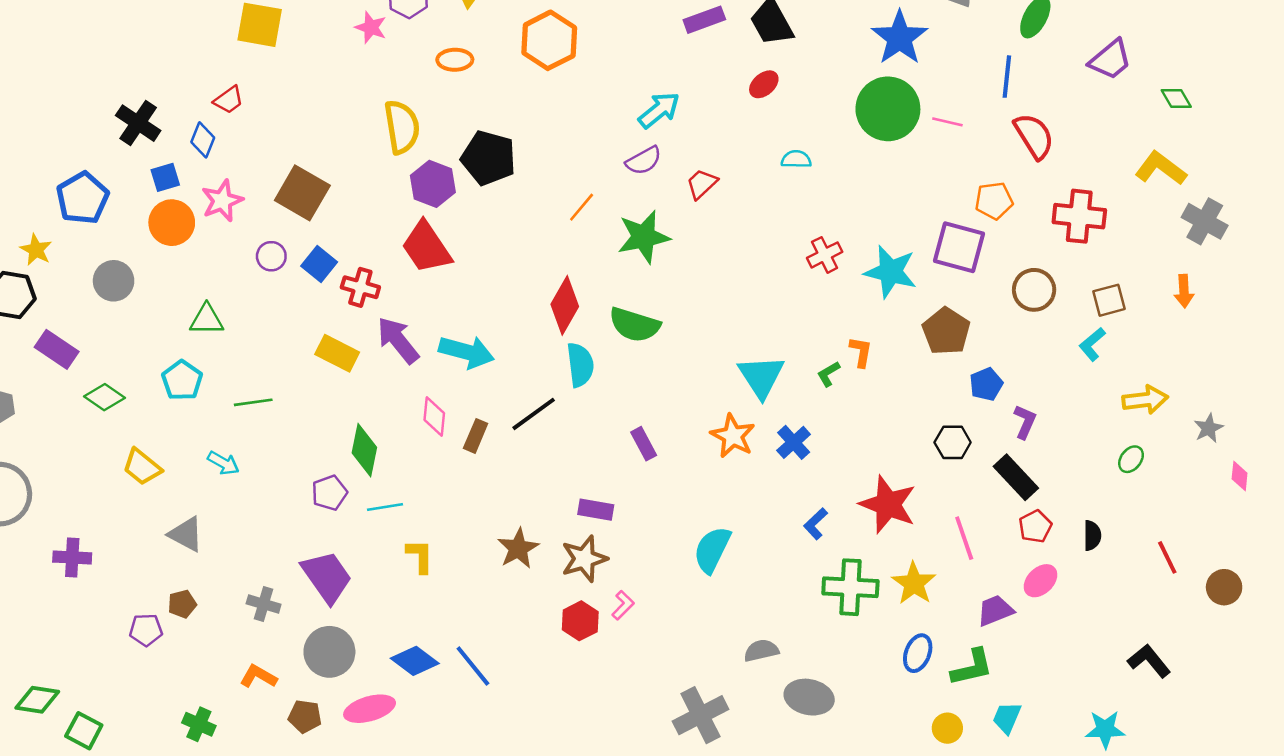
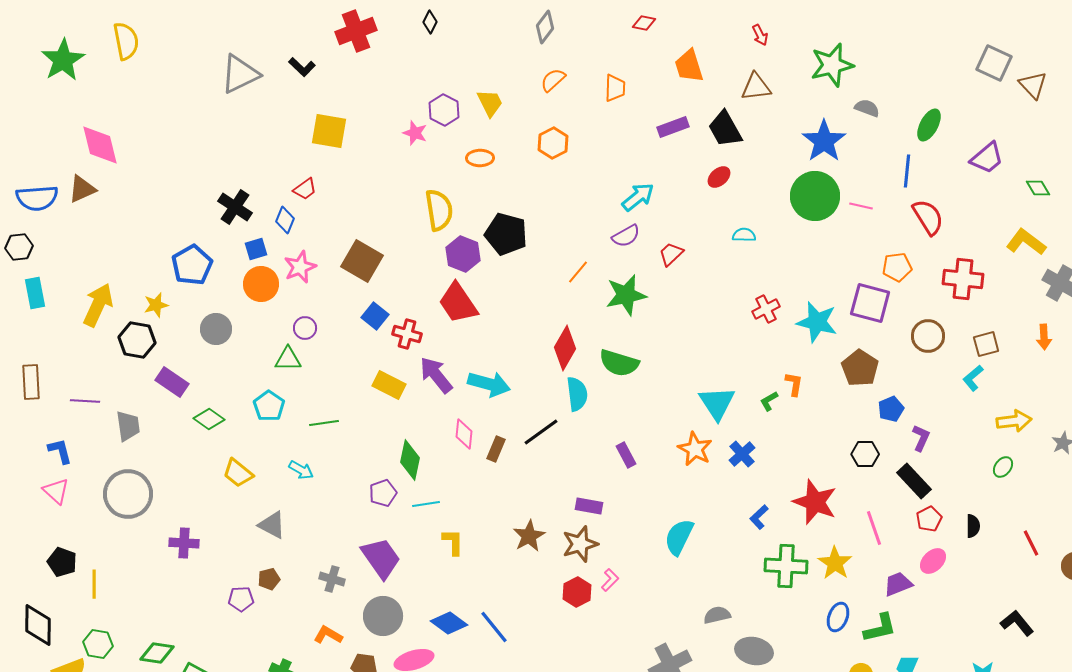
orange hexagon: (549, 40) -> (553, 143), size x0.7
yellow star: (36, 250) -> (156, 305), turned 30
purple circle: (271, 256) -> (305, 328), moved

